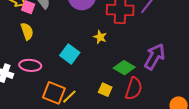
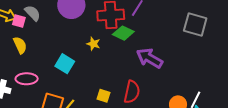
purple arrow: (155, 57) -> (149, 58), turned -84
green diamond: (124, 68) -> (123, 33), moved

